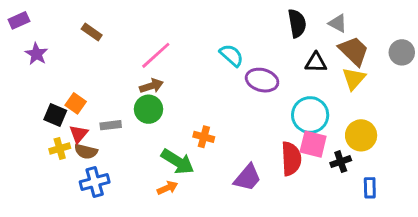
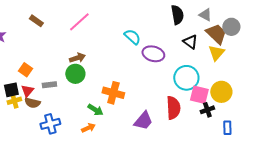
gray circle: (402, 52) -> (231, 27), moved
pink line: (156, 55) -> (79, 22), moved
black triangle: (316, 63) -> (190, 42), turned 35
black square: (55, 115) -> (11, 90), moved, turned -35
orange cross: (204, 137) -> (113, 93), size x1.5
pink square: (313, 144) -> (199, 95), moved
green arrow: (178, 162) -> (95, 110), size x0.7
blue cross: (95, 182) -> (50, 124), moved

